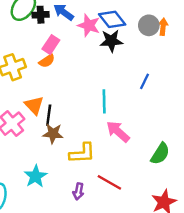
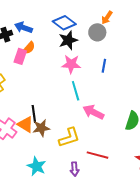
pink star: (89, 25) -> (71, 64), moved
gray circle: (149, 25) -> (97, 32), moved
orange arrow: (163, 27) -> (107, 18), turned -136
orange semicircle: (47, 61) -> (29, 48), moved
orange triangle: (34, 105) -> (25, 125), moved

